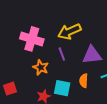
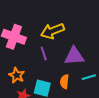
orange star: (41, 67) -> (17, 75), moved

